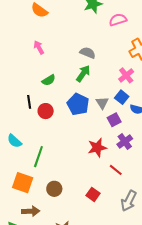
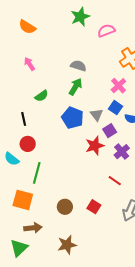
red circle: (46, 111) -> (28, 144), moved
red star: (97, 148) -> (95, 146), moved
brown circle: (54, 189) -> (65, 207), moved

